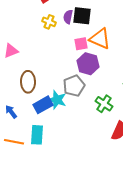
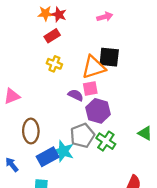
black square: (82, 16) -> (109, 57), moved
purple semicircle: (68, 17) -> (76, 95), moved, turned 104
orange triangle: (100, 39) -> (94, 67), moved, turned -40
green cross: (104, 104) -> (106, 141), moved

